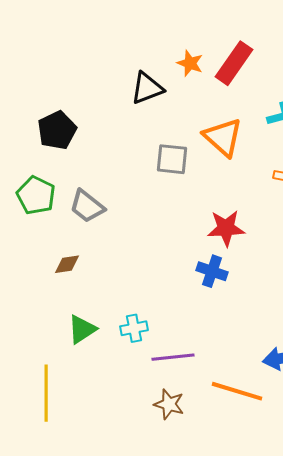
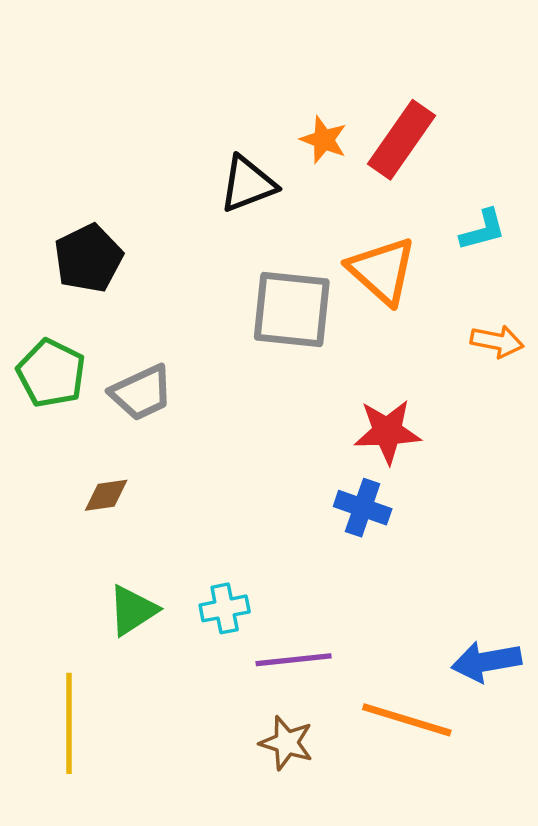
gray square: (172, 159) -> (292, 310), size x1.4
gray trapezoid: (87, 206) -> (141, 393), turned -63

